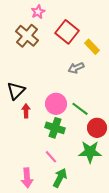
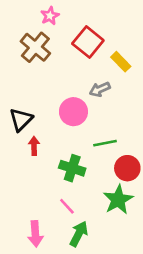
pink circle: (56, 104) -> (73, 112), moved
green line: (80, 109) -> (105, 143), turned -48
green star: (90, 152) -> (118, 200), turned -30

